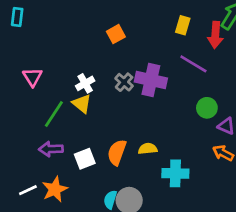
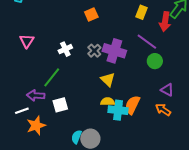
yellow triangle: (82, 104) -> (108, 79), moved
green circle: (207, 108) -> (155, 61), moved
green line: (54, 114) -> (52, 77), moved
orange semicircle: (117, 152) -> (132, 105), moved
cyan cross: (175, 173) -> (118, 110), moved
white line: (28, 190) -> (22, 111), moved

